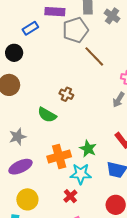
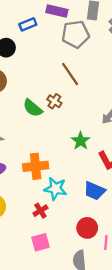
brown line: (94, 56) -> (70, 74), moved
green semicircle: (47, 115) -> (33, 108), moved
green star: (88, 149) -> (81, 141), moved

